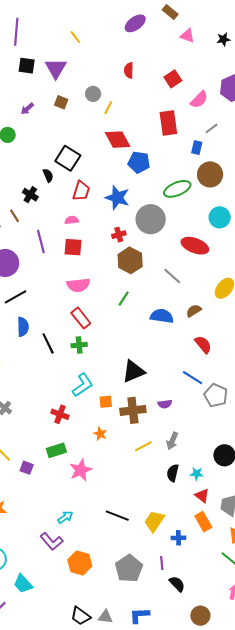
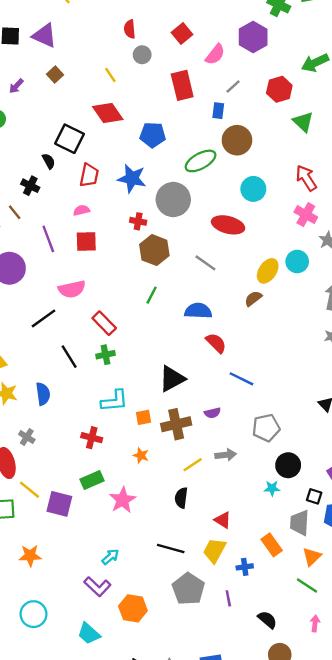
purple triangle: (56, 68) -> (44, 36), turned -30
gray circle: (93, 94) -> (142, 55), moved
brown square: (61, 102) -> (55, 74), turned 32
yellow line: (108, 108) -> (110, 75), turned -56
red diamond: (118, 140) -> (108, 113), moved
red cross: (119, 235) -> (138, 221), turned 32
pink semicircle: (78, 285) -> (72, 289), moved
black line: (16, 297) -> (44, 318), moved
brown semicircle: (194, 311) -> (253, 299), moved
blue semicircle: (23, 327) -> (43, 394), moved
red semicircle: (203, 345) -> (216, 343), moved
cyan L-shape: (83, 385) -> (114, 401), turned 35
gray pentagon: (216, 395) -> (266, 428), moved, turned -30
gray arrow: (172, 441) -> (226, 455), turned -114
purple square: (27, 468) -> (59, 504), size x1.6
black semicircle: (173, 473) -> (181, 498), moved
cyan star: (197, 474) -> (272, 488), moved
red triangle: (202, 496) -> (223, 520), moved
gray pentagon: (129, 568) -> (188, 589), moved
cyan trapezoid: (23, 584) -> (89, 634), moved
black semicircle: (177, 584) -> (267, 620), moved

